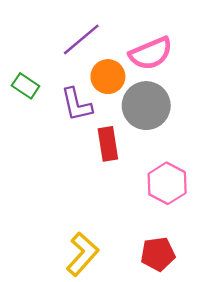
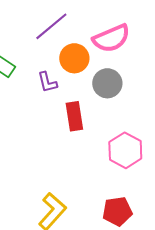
purple L-shape: (77, 104) -> (47, 82), size x0.7
gray circle: (146, 106) -> (107, 83), size x0.7

